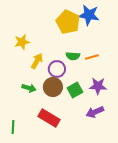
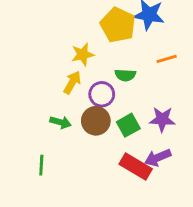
yellow star: (22, 42) -> (83, 54), moved
orange line: (92, 57) -> (167, 59), moved
red rectangle: (49, 118) -> (136, 166), moved
green line: (13, 127) -> (41, 165), moved

